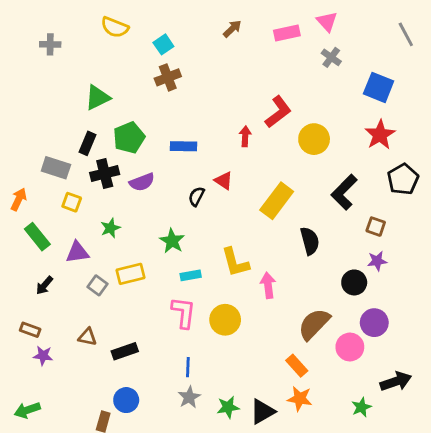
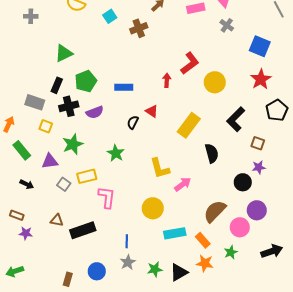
brown cross: (168, 77) -> (139, 28), moved
green star: (110, 228) -> (73, 144), size x1.5
cyan rectangle: (191, 275) -> (175, 233), moved, size x1.5
black arrow: (44, 285) -> (27, 184), turned -104
pink arrow: (268, 285) -> (183, 184), turned 60
pink L-shape: (184, 313) -> (107, 197), moved
black rectangle: (125, 351) -> (83, 230), size x1.4
blue circle: (126, 400) -> (97, 271), moved
green star: (361, 407) -> (231, 252), moved

